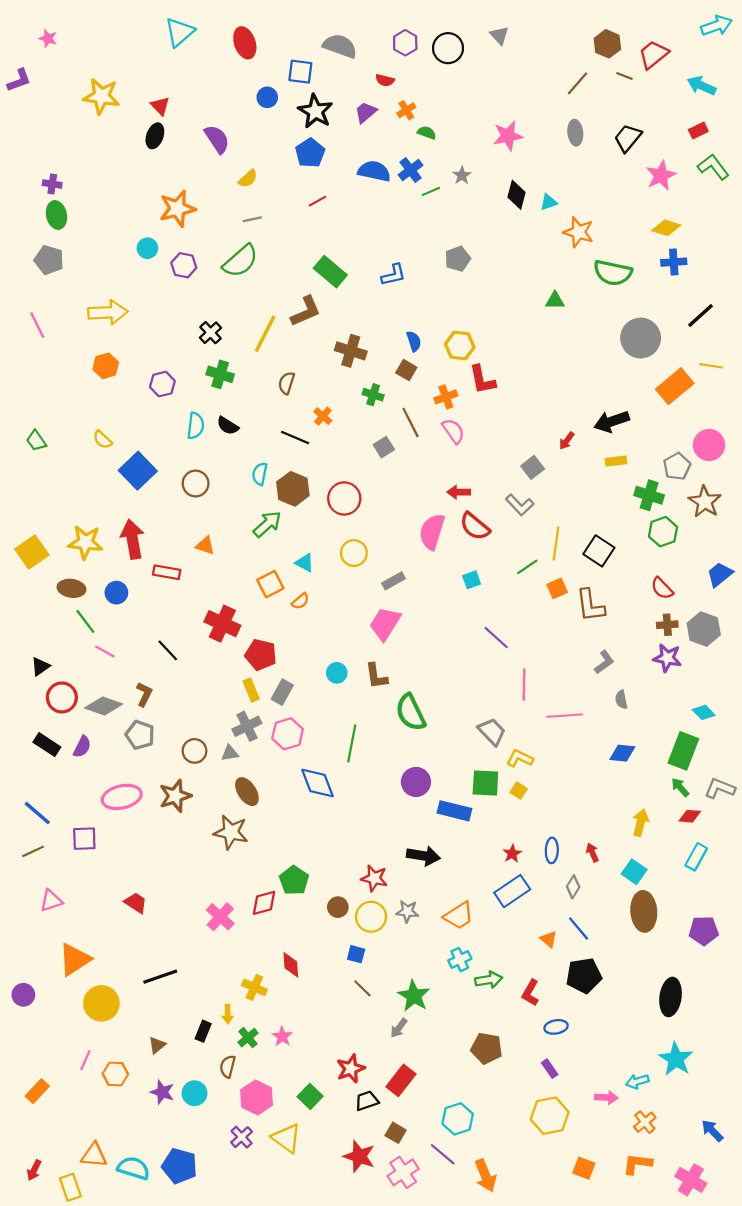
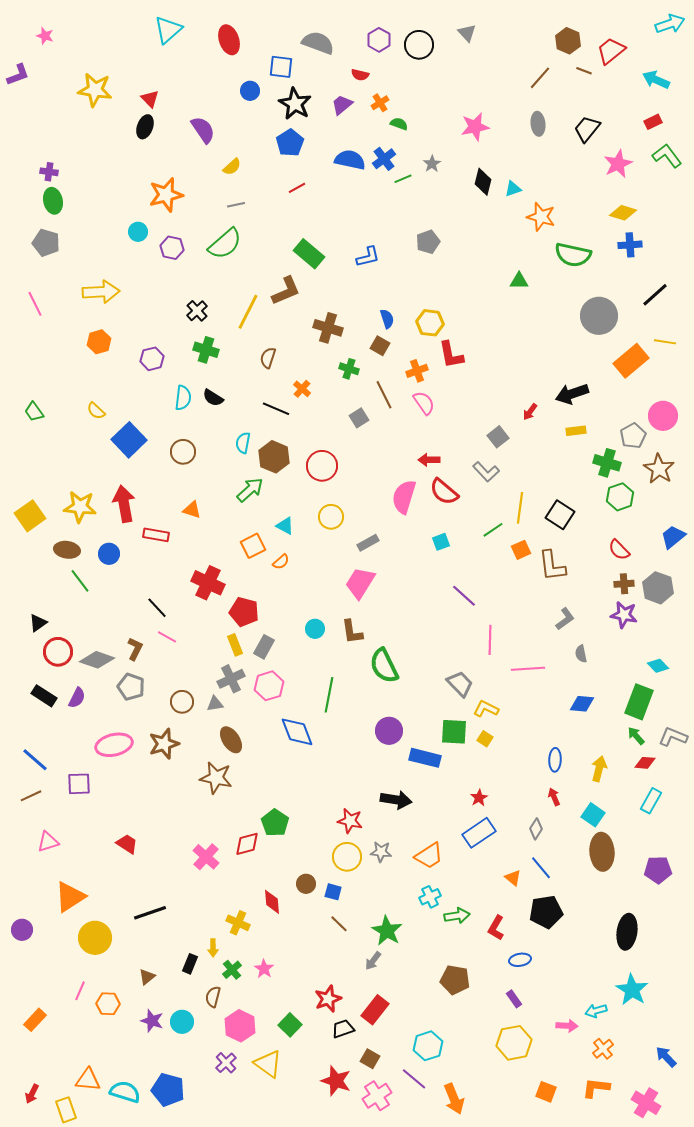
pink line: (105, 651) -> (167, 637), moved
blue ellipse: (552, 850) -> (555, 760), moved
brown circle: (338, 907) -> (306, 884), moved

